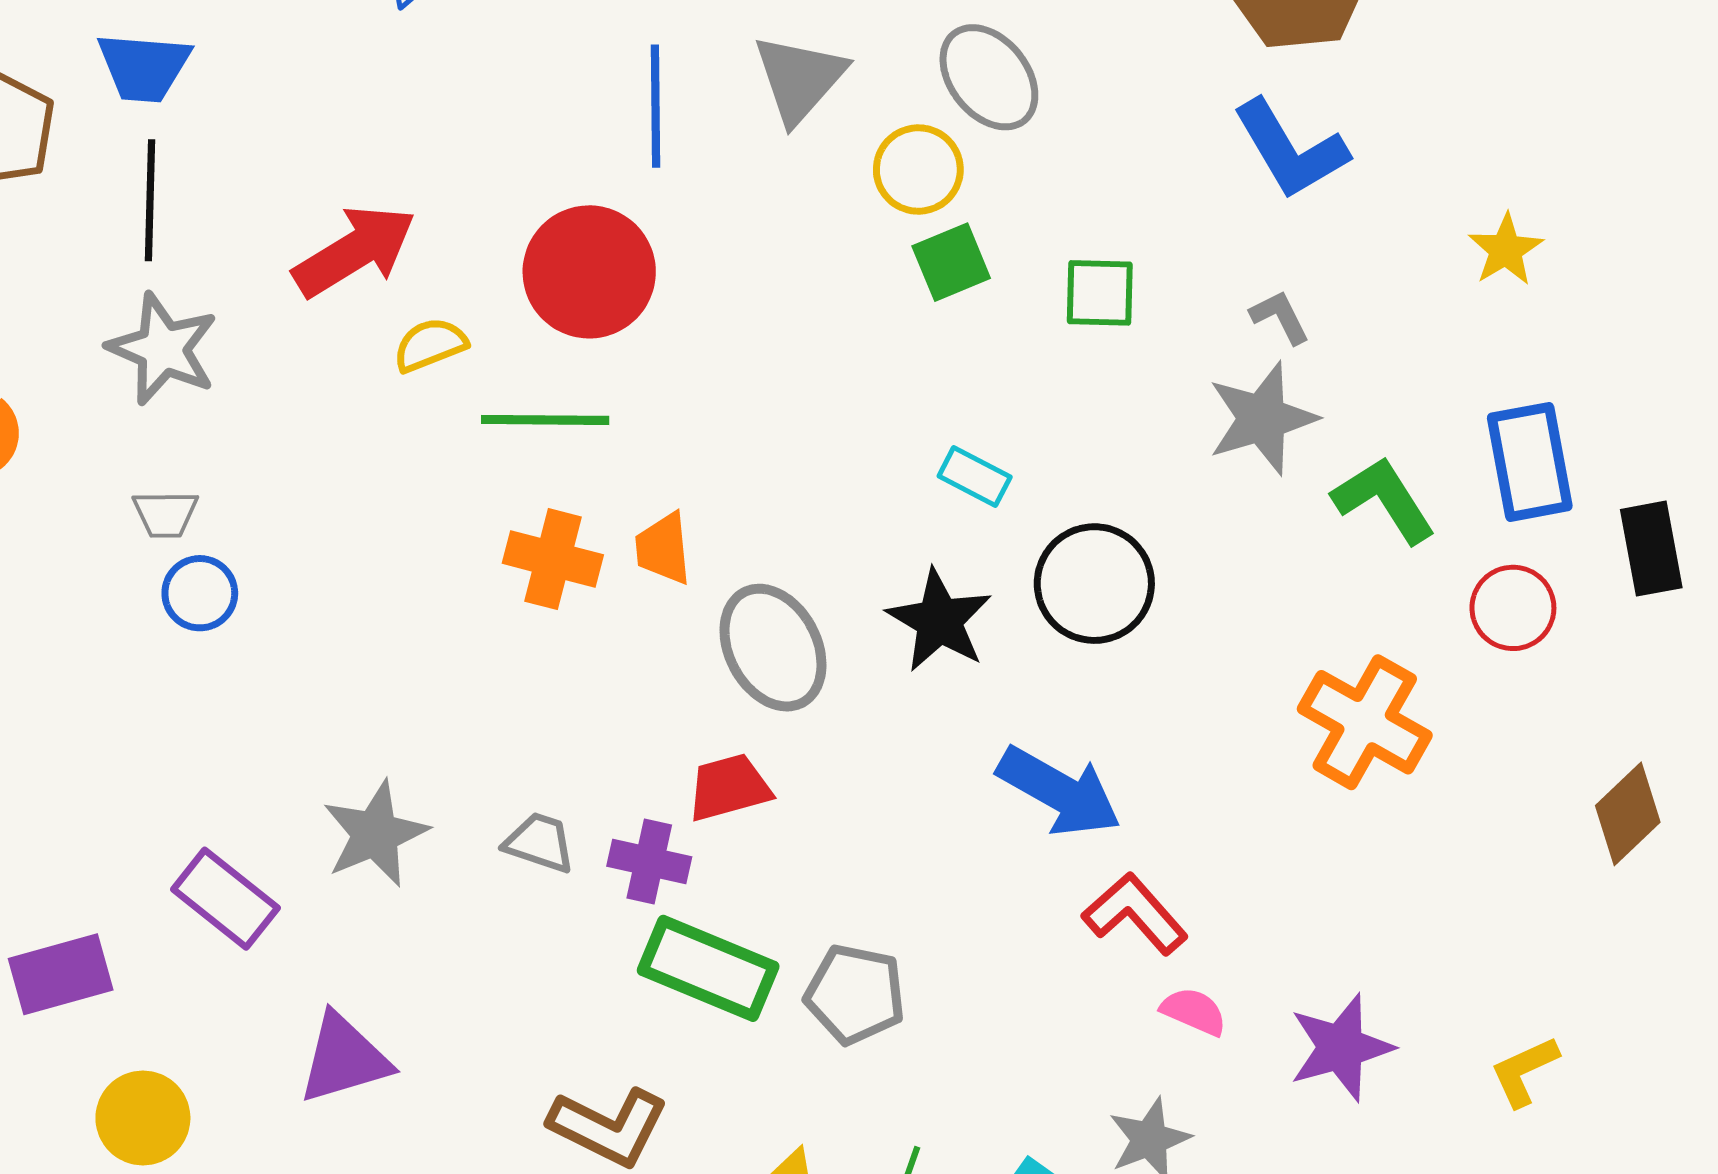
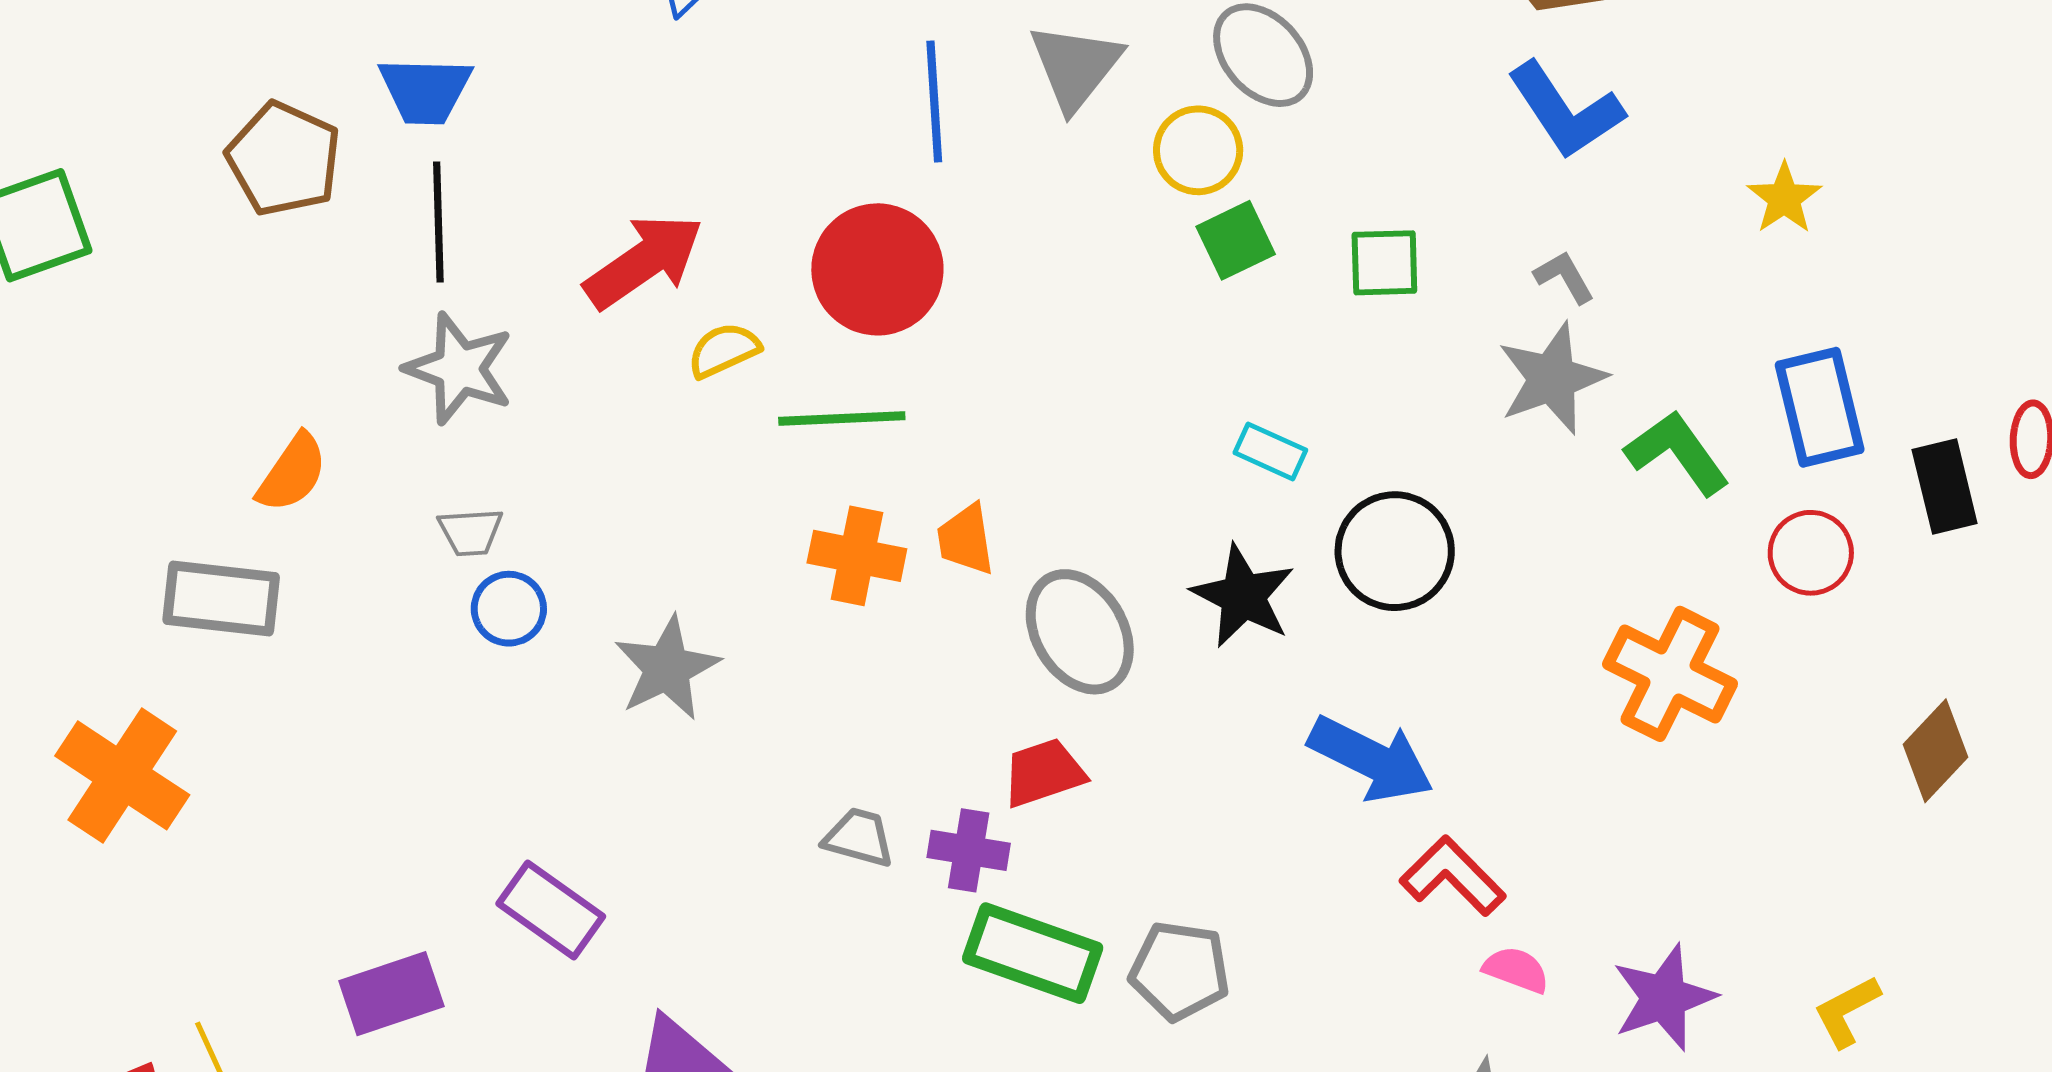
gray star: (375, 834) -> (667, 668), moved

